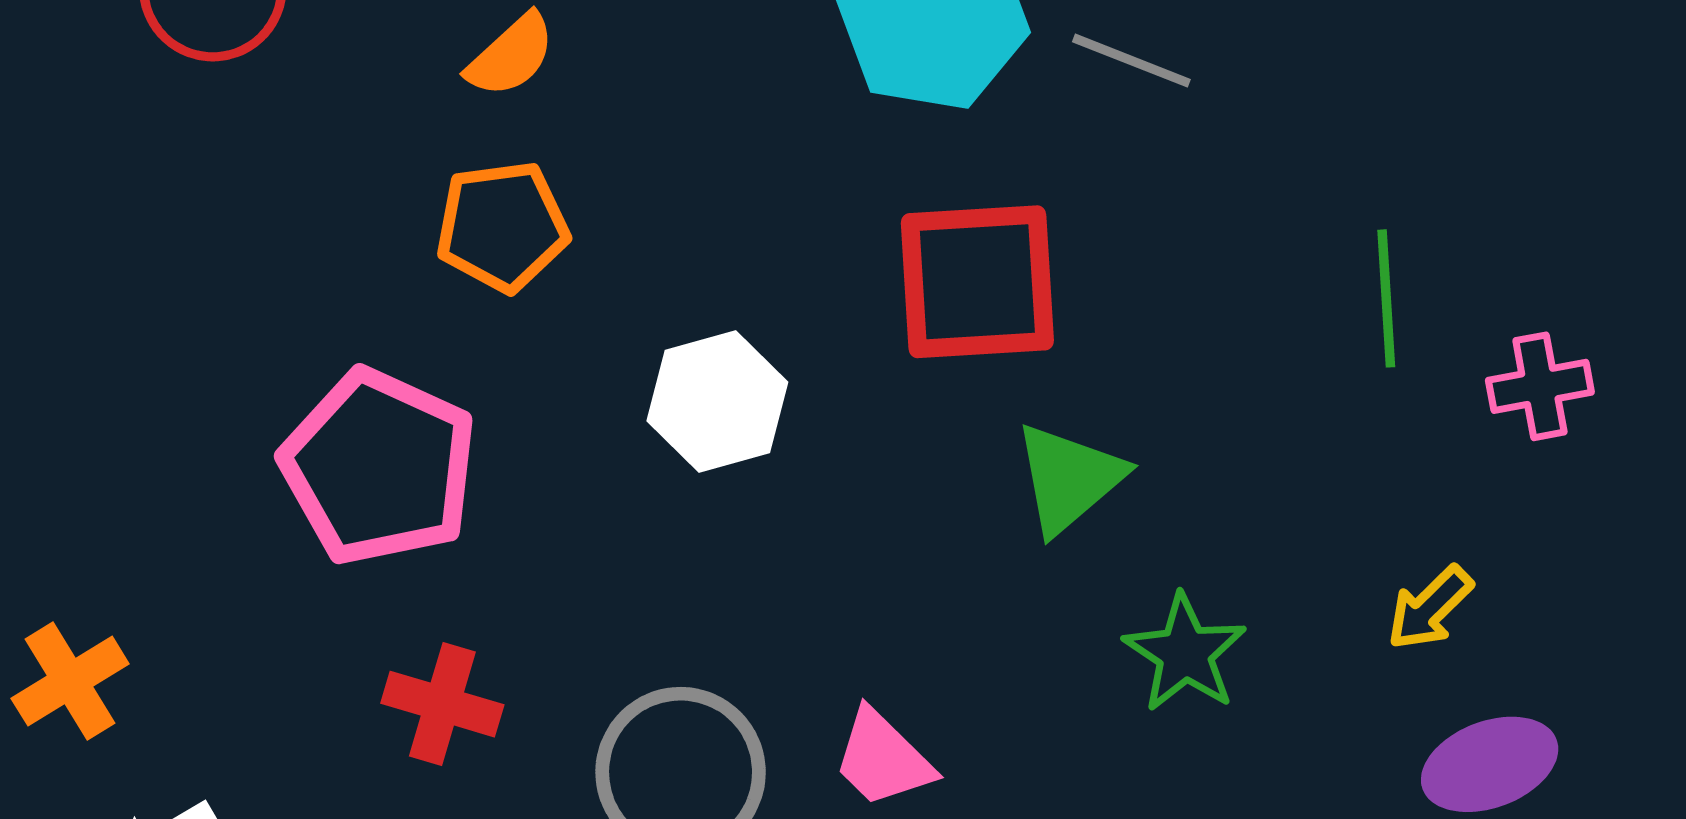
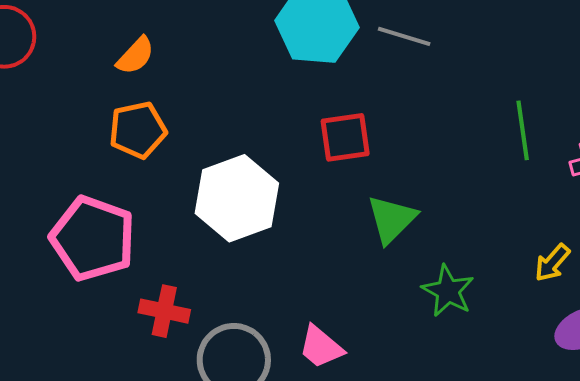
red square: (977, 282) -> (345, 137), size x0.7
white hexagon: (717, 401) -> (237, 198), size x1.4
red cross: (442, 704) -> (164, 311), moved

